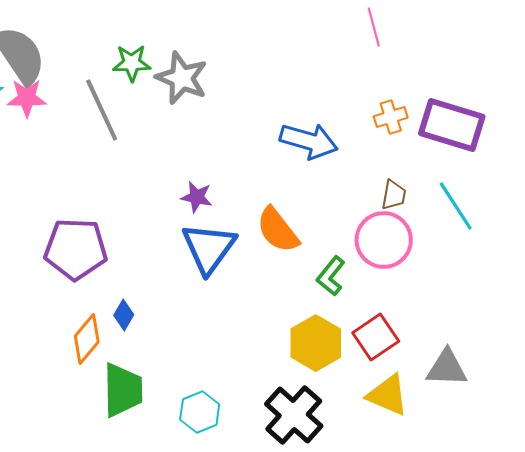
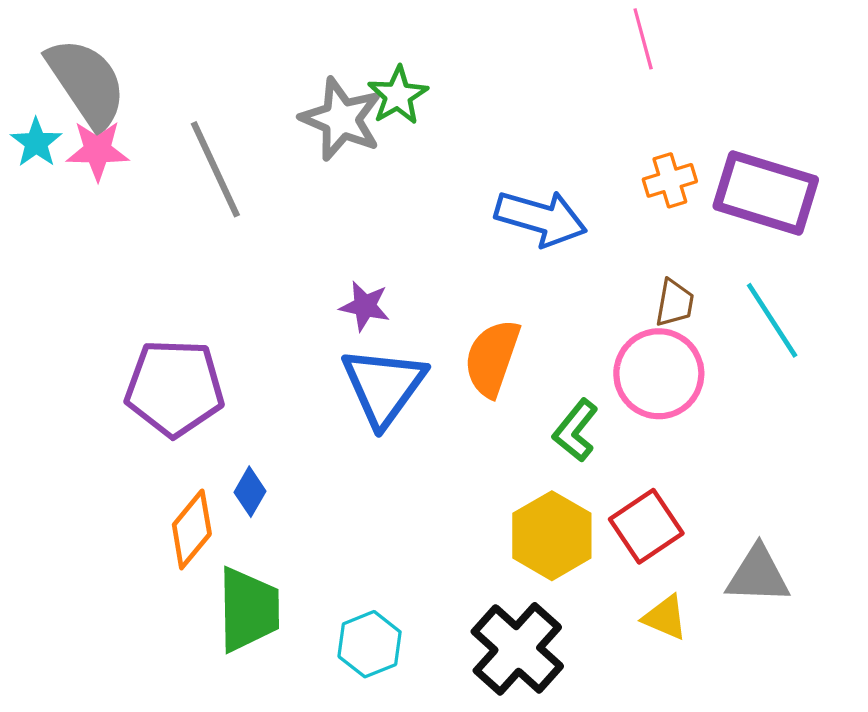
green star: (132, 63) -> (398, 95), moved, turned -30
orange semicircle: (278, 230) -> (492, 358), turned 57
yellow triangle: (388, 395) -> (665, 617), size x0.7

